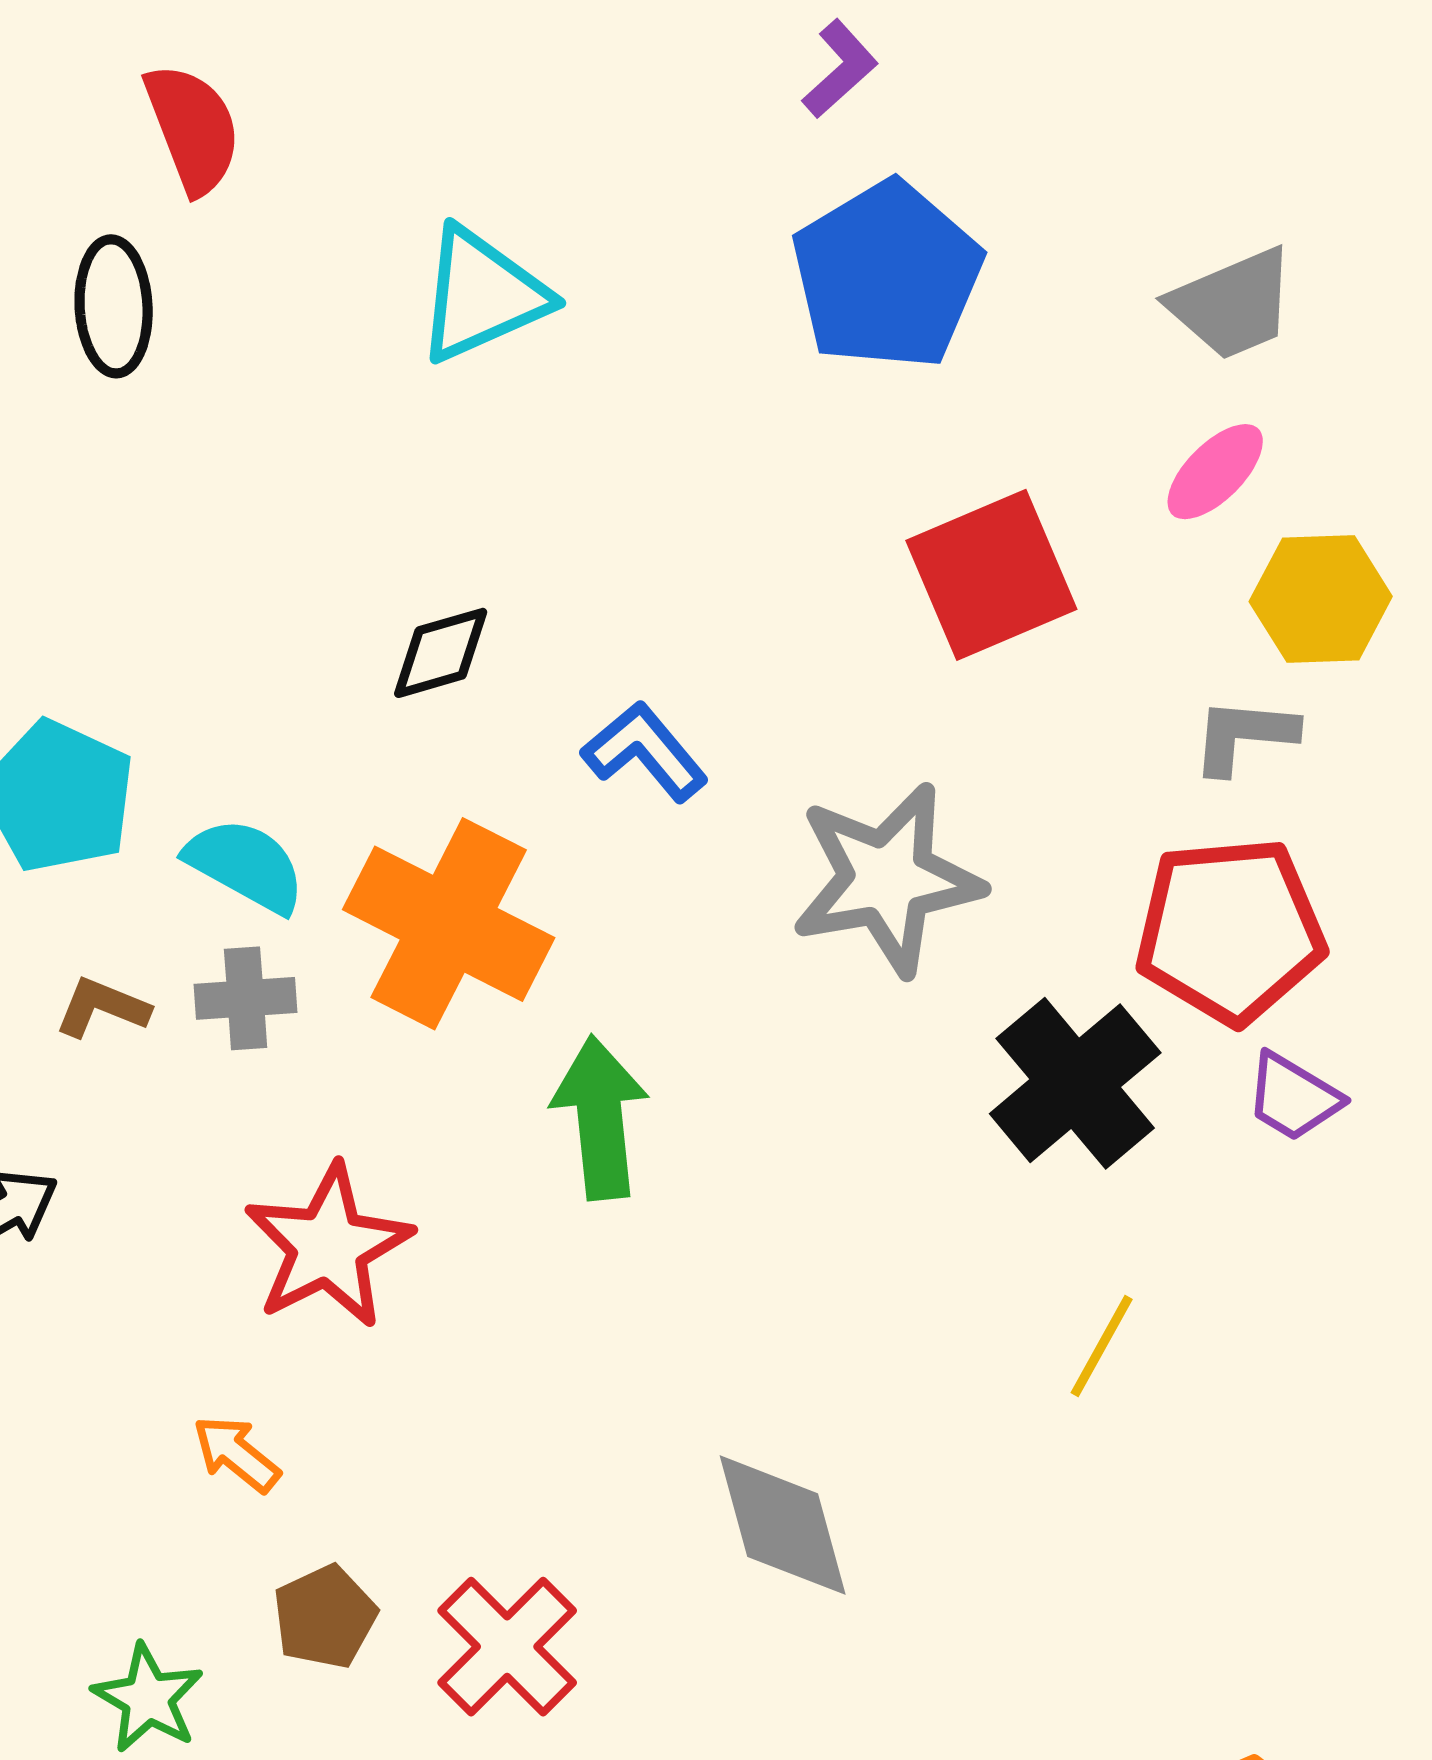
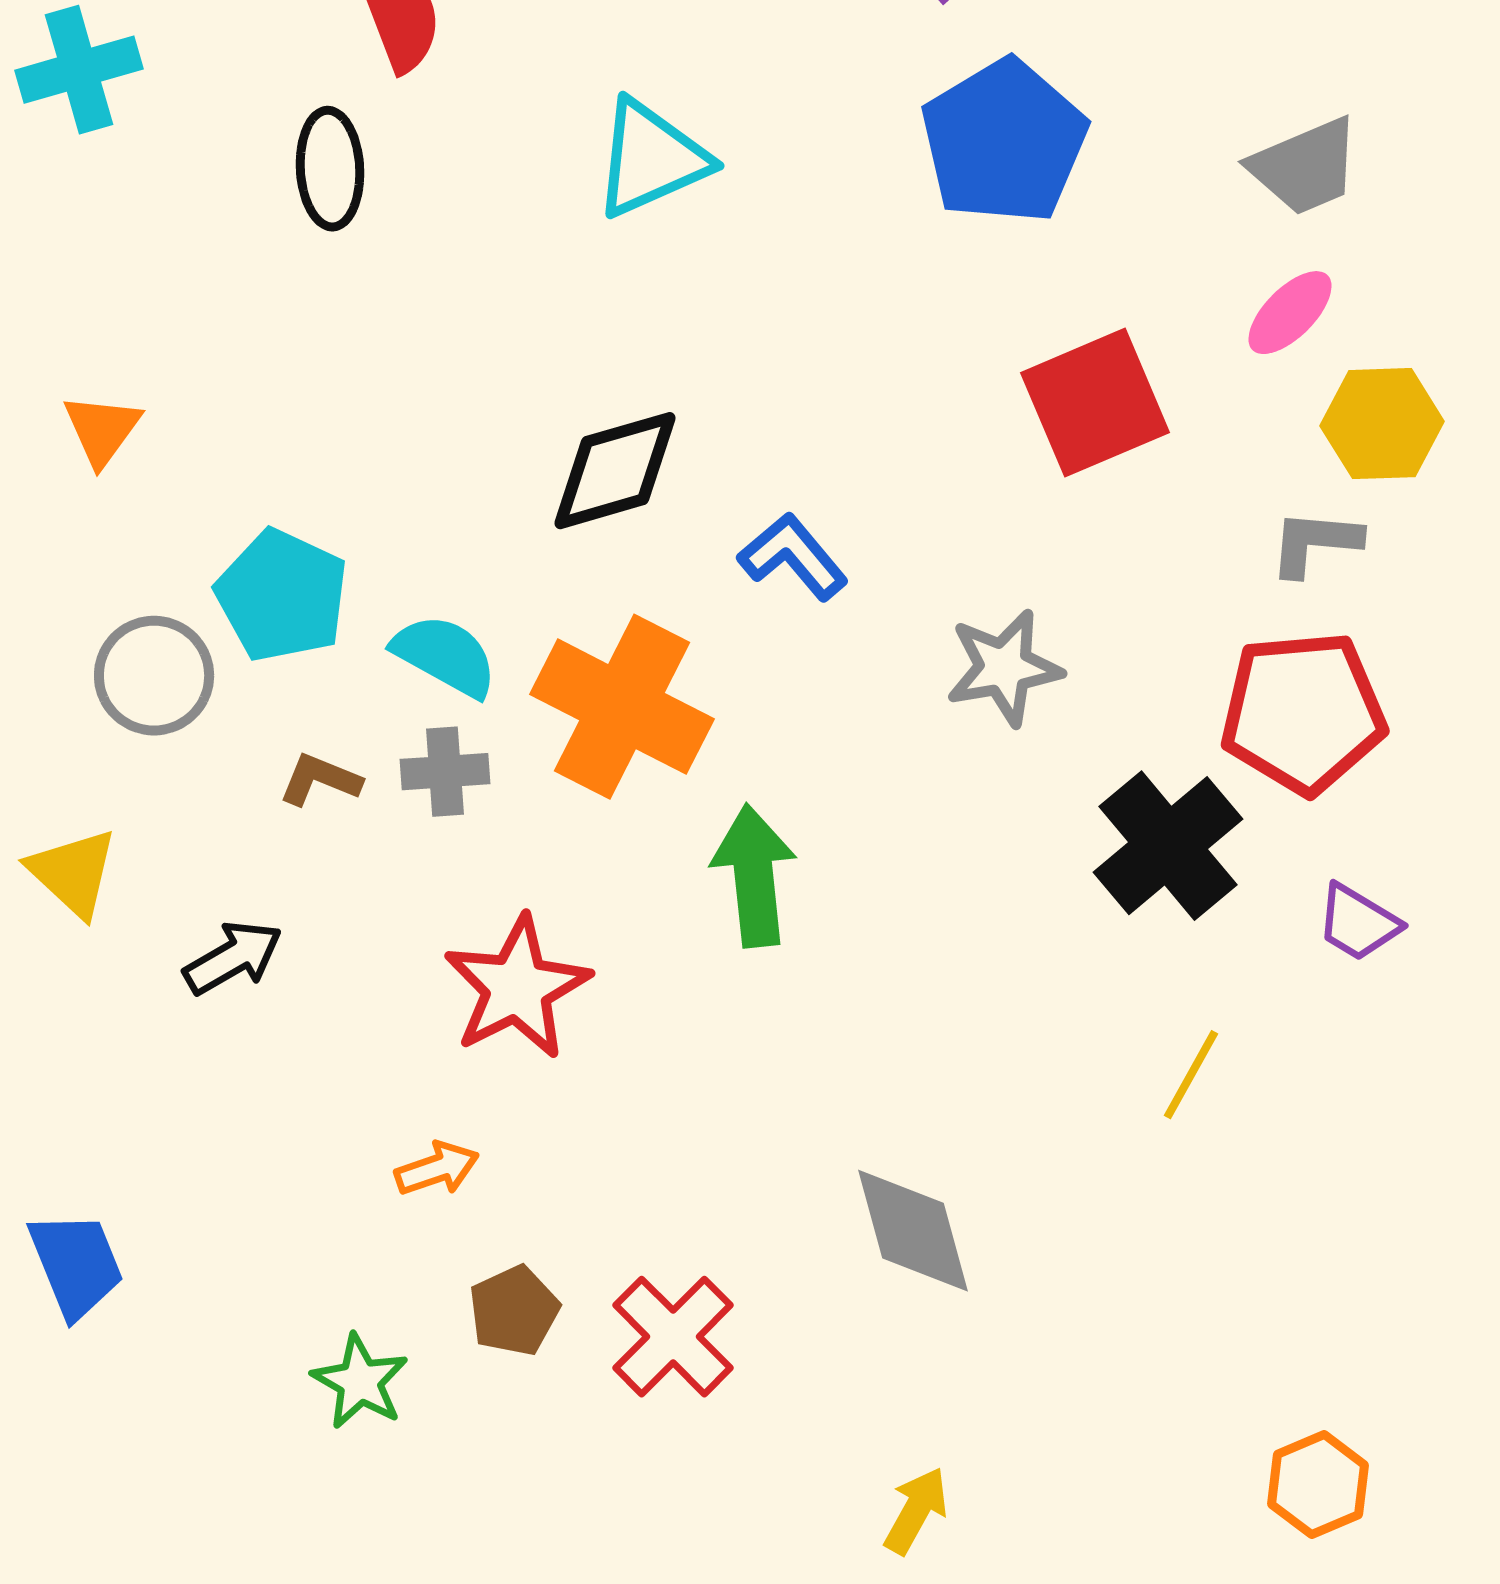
black diamond: (441, 653) -> (615, 471), size x1.5
gray star: (887, 879) -> (1004, 668), size x0.7
purple trapezoid: (1293, 1097) -> (1358, 923), moved
orange arrow: (236, 1454) -> (437, 1169), turned 122

